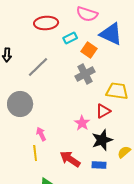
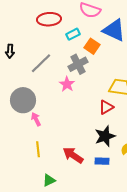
gray cross: (85, 74) -> (78, 64), moved
pink star: (82, 123) -> (67, 84), moved
pink arrow: (41, 134) -> (36, 119), moved

